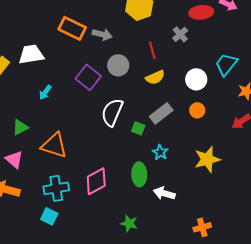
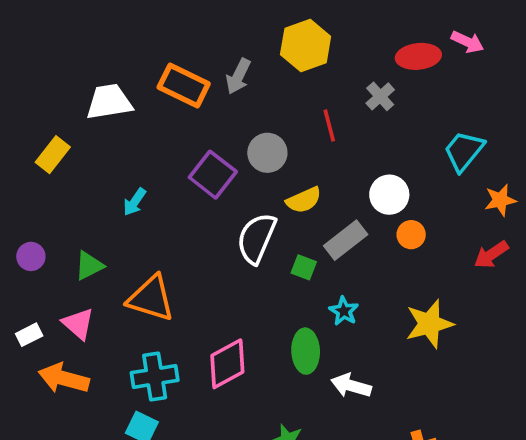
gray arrow: (102, 34) -> (238, 76), moved, turned 102
white trapezoid: (31, 54) -> (109, 102), moved
yellow semicircle: (155, 77) -> (304, 200), moved
white circle: (196, 79) -> (389, 195), moved

